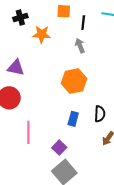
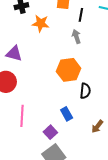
black semicircle: (100, 114) -> (85, 91), moved
blue rectangle: (73, 119) -> (67, 114), moved, turned -48

